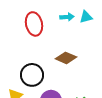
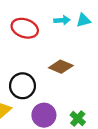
red ellipse: (34, 24) -> (25, 28), turned -60

